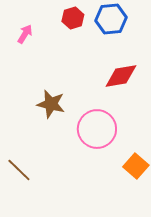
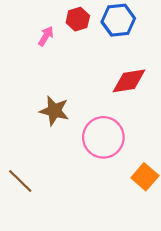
pink arrow: (25, 34) -> (46, 36), moved

